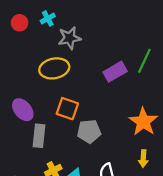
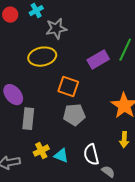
orange square: (67, 109) -> (68, 87), moved

